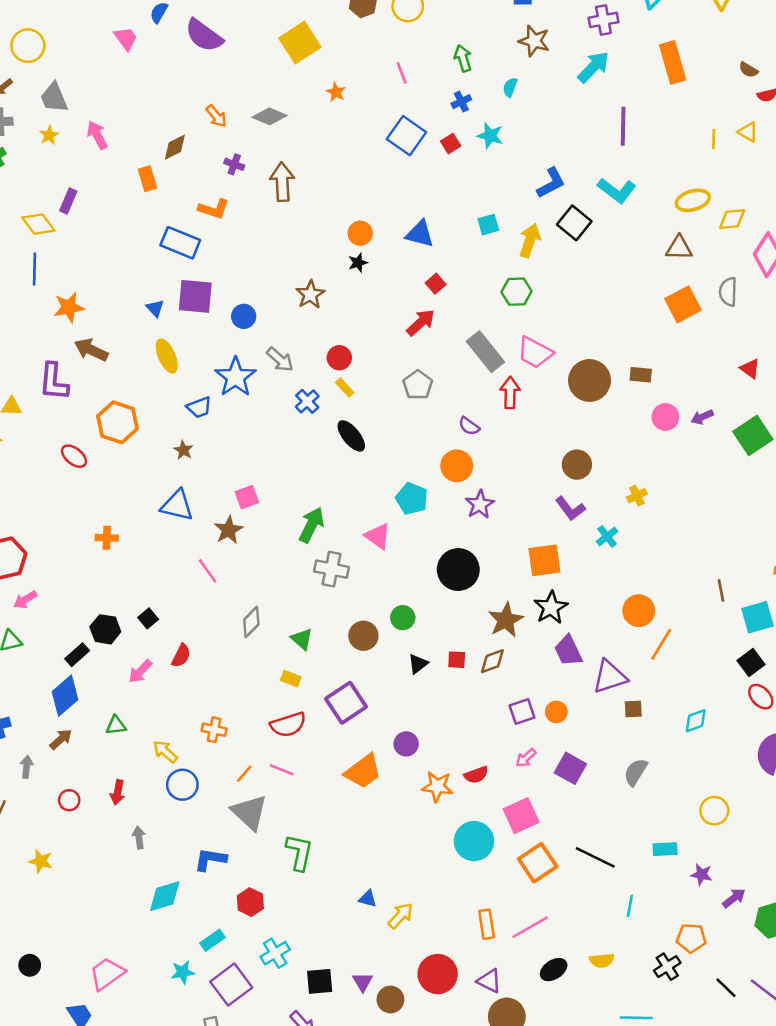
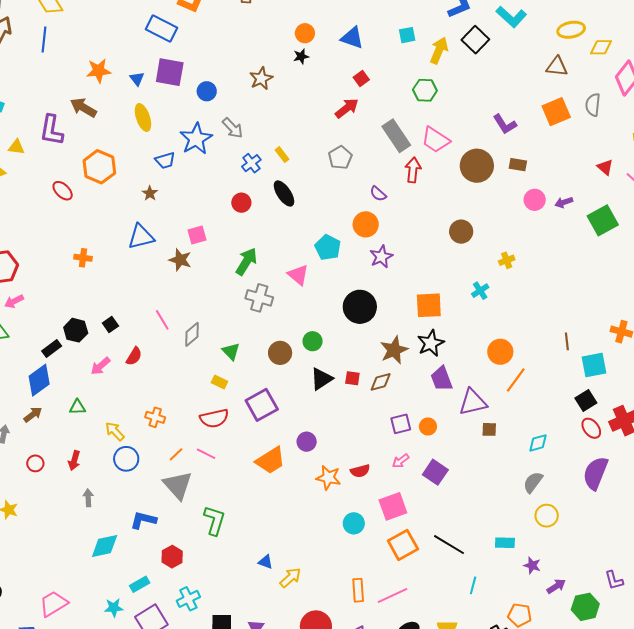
orange star: (69, 307) -> (99, 71), moved
red circle: (339, 358) -> (241, 203), moved
blue triangle: (177, 505) -> (141, 237), turned -32
purple L-shape: (570, 509) -> (505, 124), moved
brown star: (229, 530) -> (180, 260), turned -30
pink line: (208, 571) -> (162, 320), moved
black triangle: (418, 664) -> (321, 379), size x1.4
gray semicircle: (636, 772) -> (533, 482), moved
cyan circle: (474, 841) -> (354, 523), size x0.7

